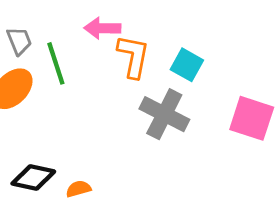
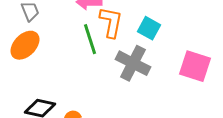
green line: (56, 63) -> (90, 39), moved

